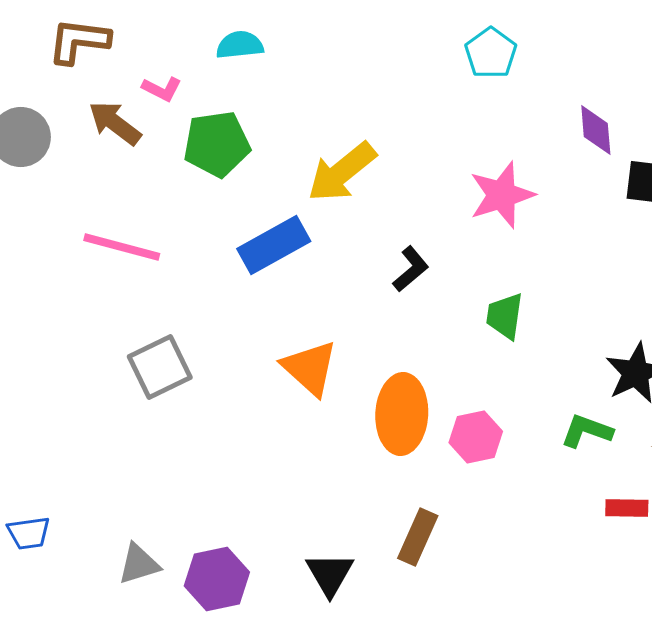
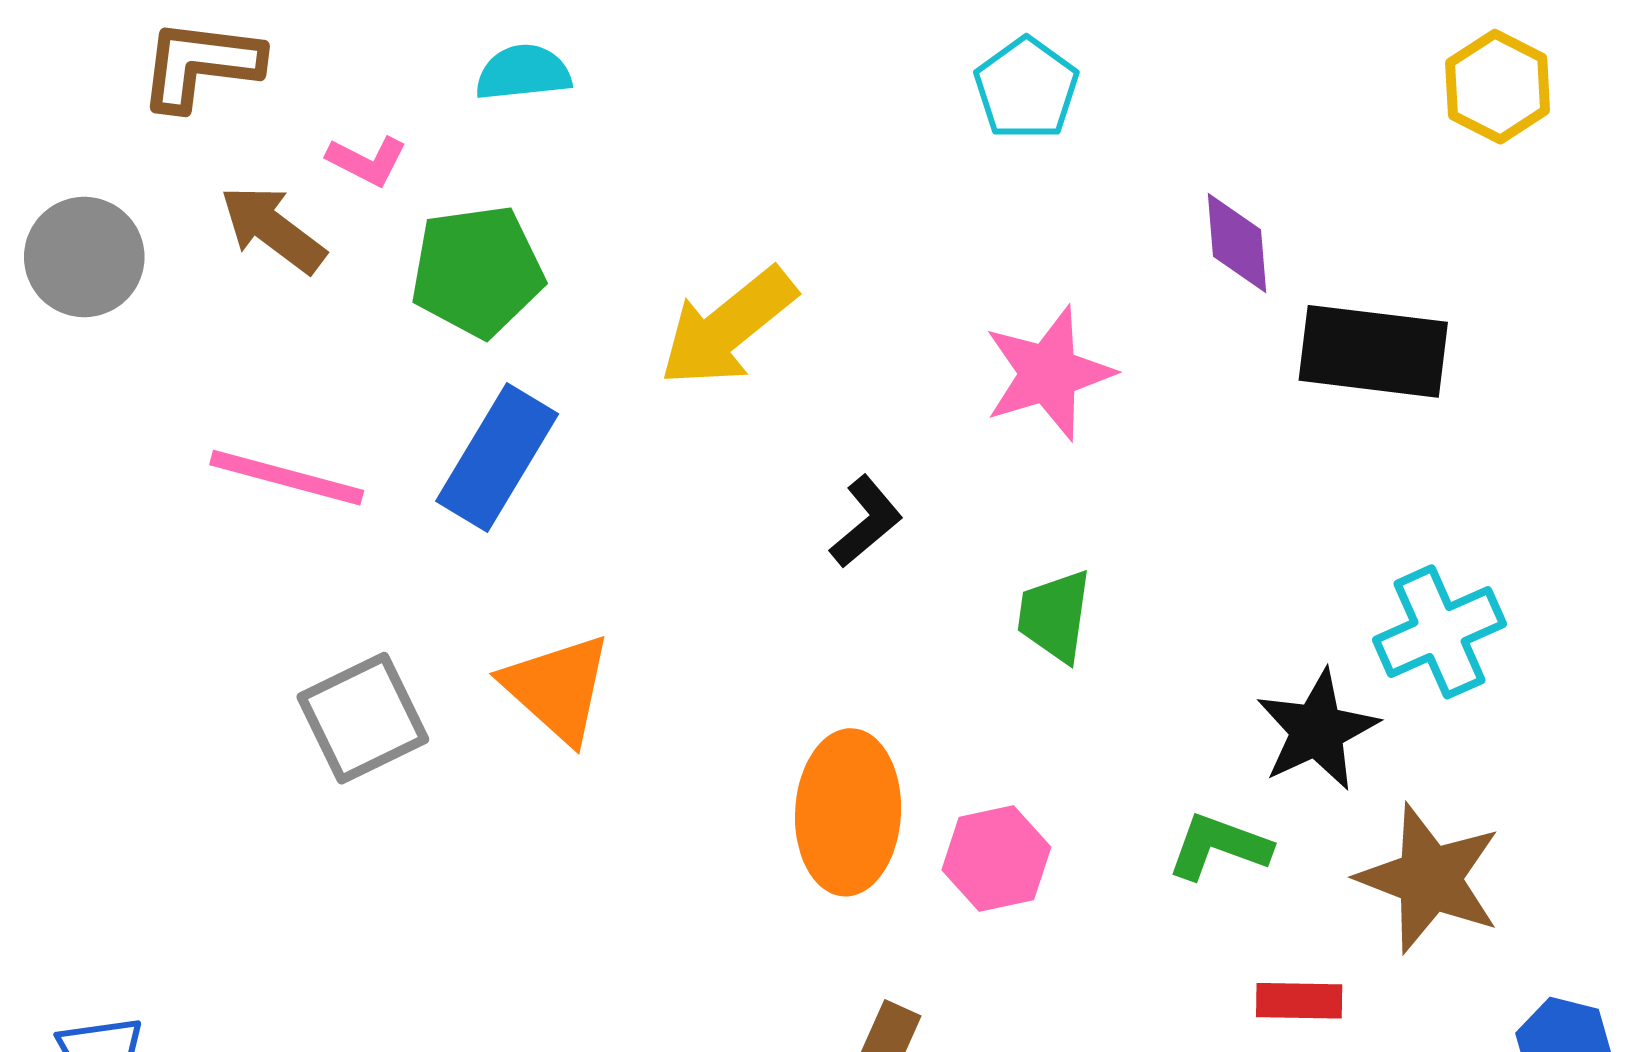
blue rectangle: (274, 245) -> (497, 458), moved, turned -30
orange triangle: (310, 368) -> (557, 688), moved

